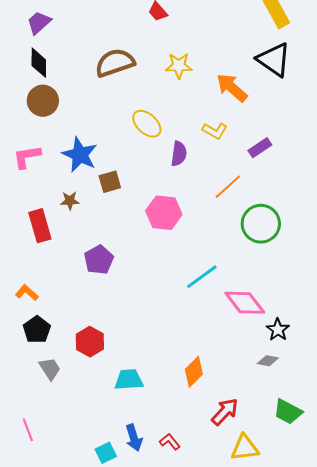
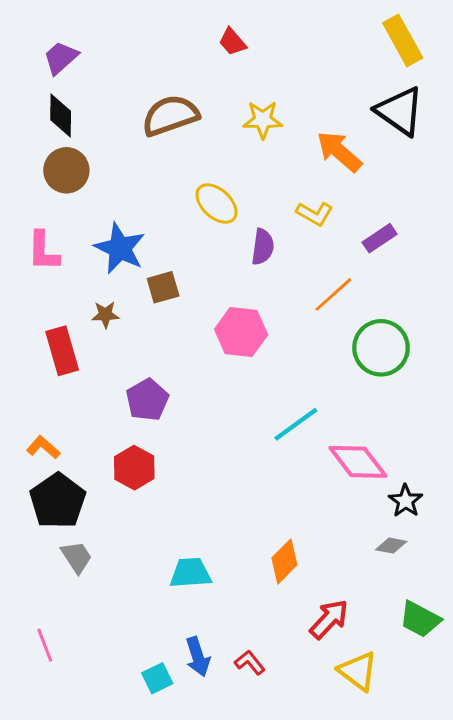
pink L-shape: (27, 157) -> (43, 251), turned -80
black pentagon: (37, 330) -> (58, 501), size x1.4
red hexagon: (90, 342) -> (134, 468), moved
yellow triangle: (245, 448) -> (358, 671), turned 44

